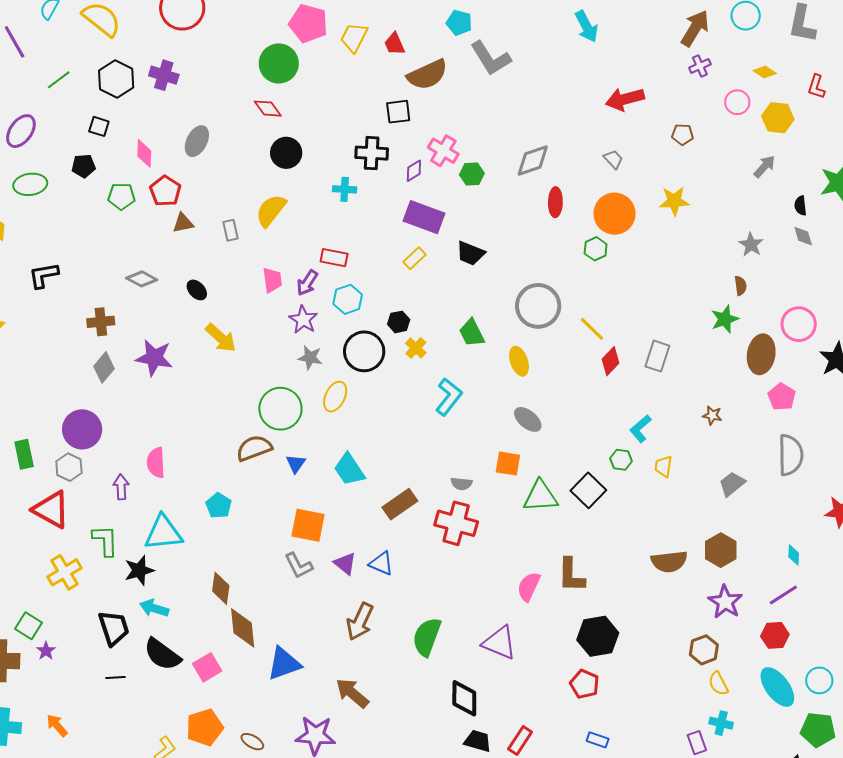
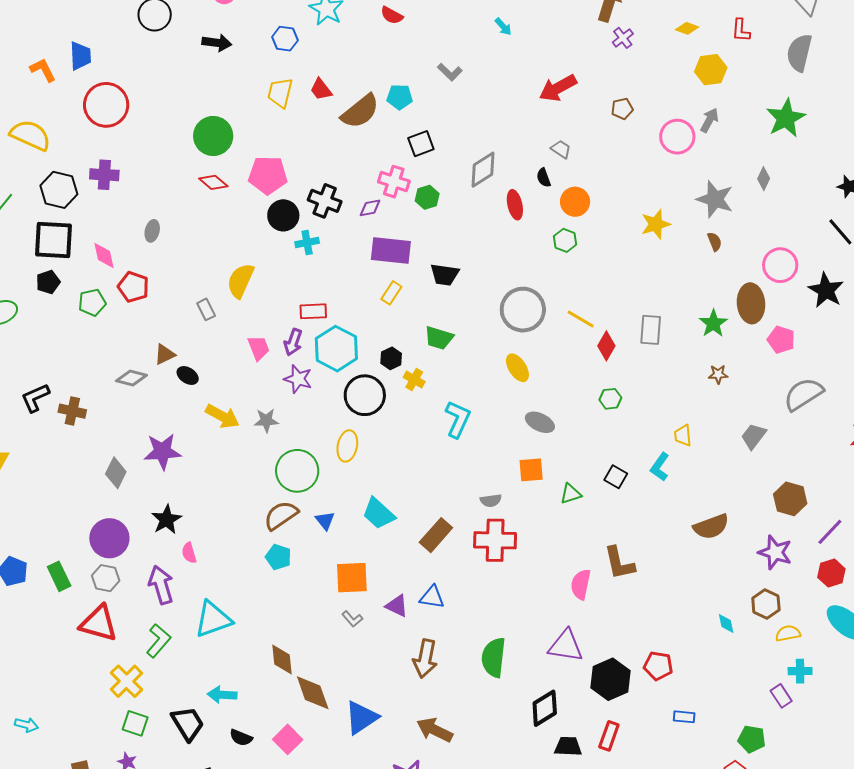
pink pentagon: (308, 23) -> (268, 175), moved
cyan pentagon: (459, 23) -> (400, 97), moved
cyan arrow: (587, 27) -> (503, 27), size x0.6
gray L-shape: (491, 58) -> (450, 72), moved, size x0.6
pink circle: (737, 102) -> (677, 137), moved, size x1.4
black square: (398, 112) -> (421, 144), moved
black square: (99, 126) -> (54, 240), size x2.0
gray ellipse: (197, 141) -> (152, 231), size x0.7
black circle: (286, 153) -> (283, 215), moved
black cross: (372, 153) -> (325, 201), turned 32
purple diamond: (414, 171) -> (370, 208), turned 35
yellow star: (674, 201) -> (656, 224), moved
black semicircle: (800, 206) -> (544, 178), moved
orange circle: (614, 214) -> (575, 202), size x0.7
brown triangle: (183, 223) -> (165, 354), moved
gray diamond: (803, 236) -> (764, 179), turned 55
gray star: (751, 245) -> (715, 199), size x1.5
cyan hexagon: (348, 299) -> (336, 349), size x1.5
green star: (725, 319) -> (713, 323), moved
brown cross: (101, 322) -> (72, 411), moved, turned 32
green trapezoid: (472, 333) -> (439, 338), moved, turned -32
gray star: (310, 358) -> (266, 420), moved
cyan L-shape: (640, 429) -> (660, 467), moved
gray semicircle: (790, 455) -> (803, 394), turned -108
green hexagon: (621, 460) -> (610, 399), moved
pink semicircle: (156, 463) -> (189, 553), size x0.7
purple arrow: (121, 487) -> (161, 585), size x1.5
black square: (588, 490) -> (616, 477), size x0.7
green triangle: (541, 496) -> (571, 494), size x0.6
cyan pentagon: (219, 506) -> (278, 557), moved
green L-shape: (105, 541) -> (158, 641), turned 56
brown hexagon: (721, 550) -> (790, 499), moved
cyan diamond: (794, 555) -> (726, 623), moved
gray L-shape: (299, 566) -> (352, 619), size x0.7
black star: (139, 570) -> (166, 520), moved
green square: (29, 626) -> (135, 723), moved
black hexagon: (598, 636) -> (610, 679), moved
black semicircle: (162, 654) -> (241, 738), size x0.6
yellow semicircle: (718, 684) -> (788, 633), turned 120
black diamond: (464, 698) -> (545, 708), turned 72

